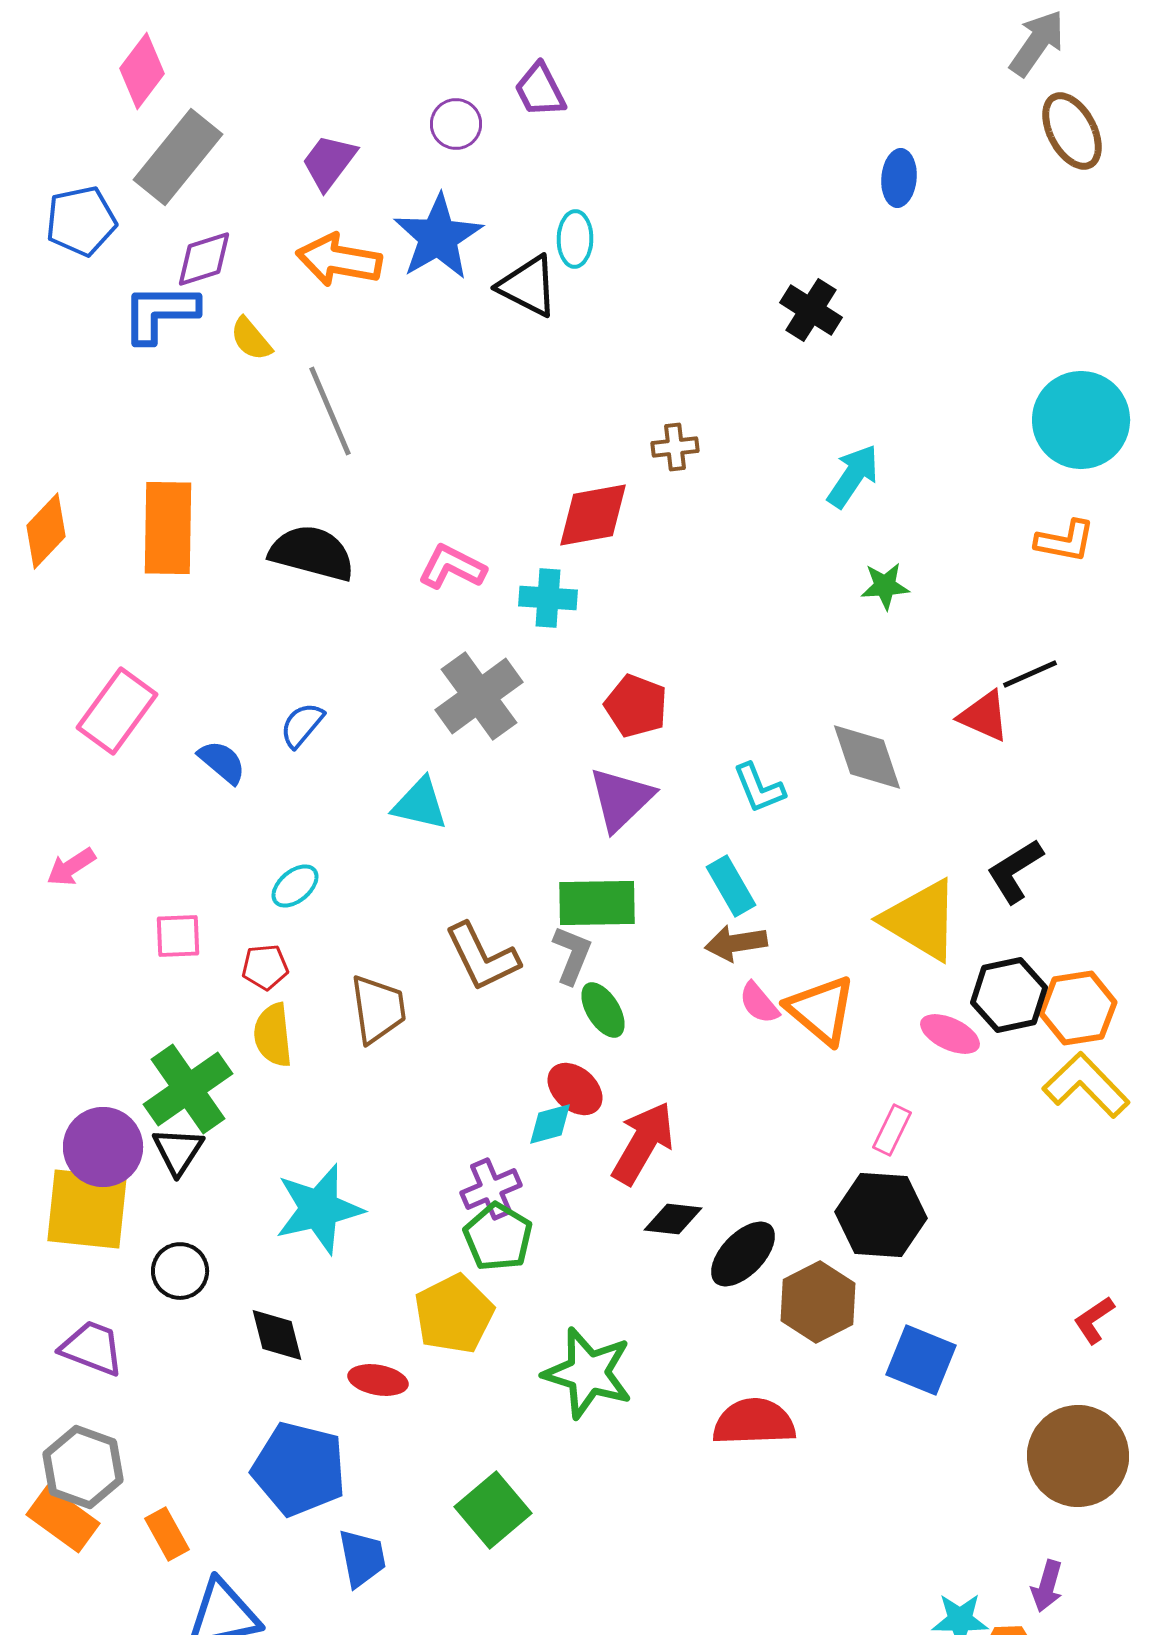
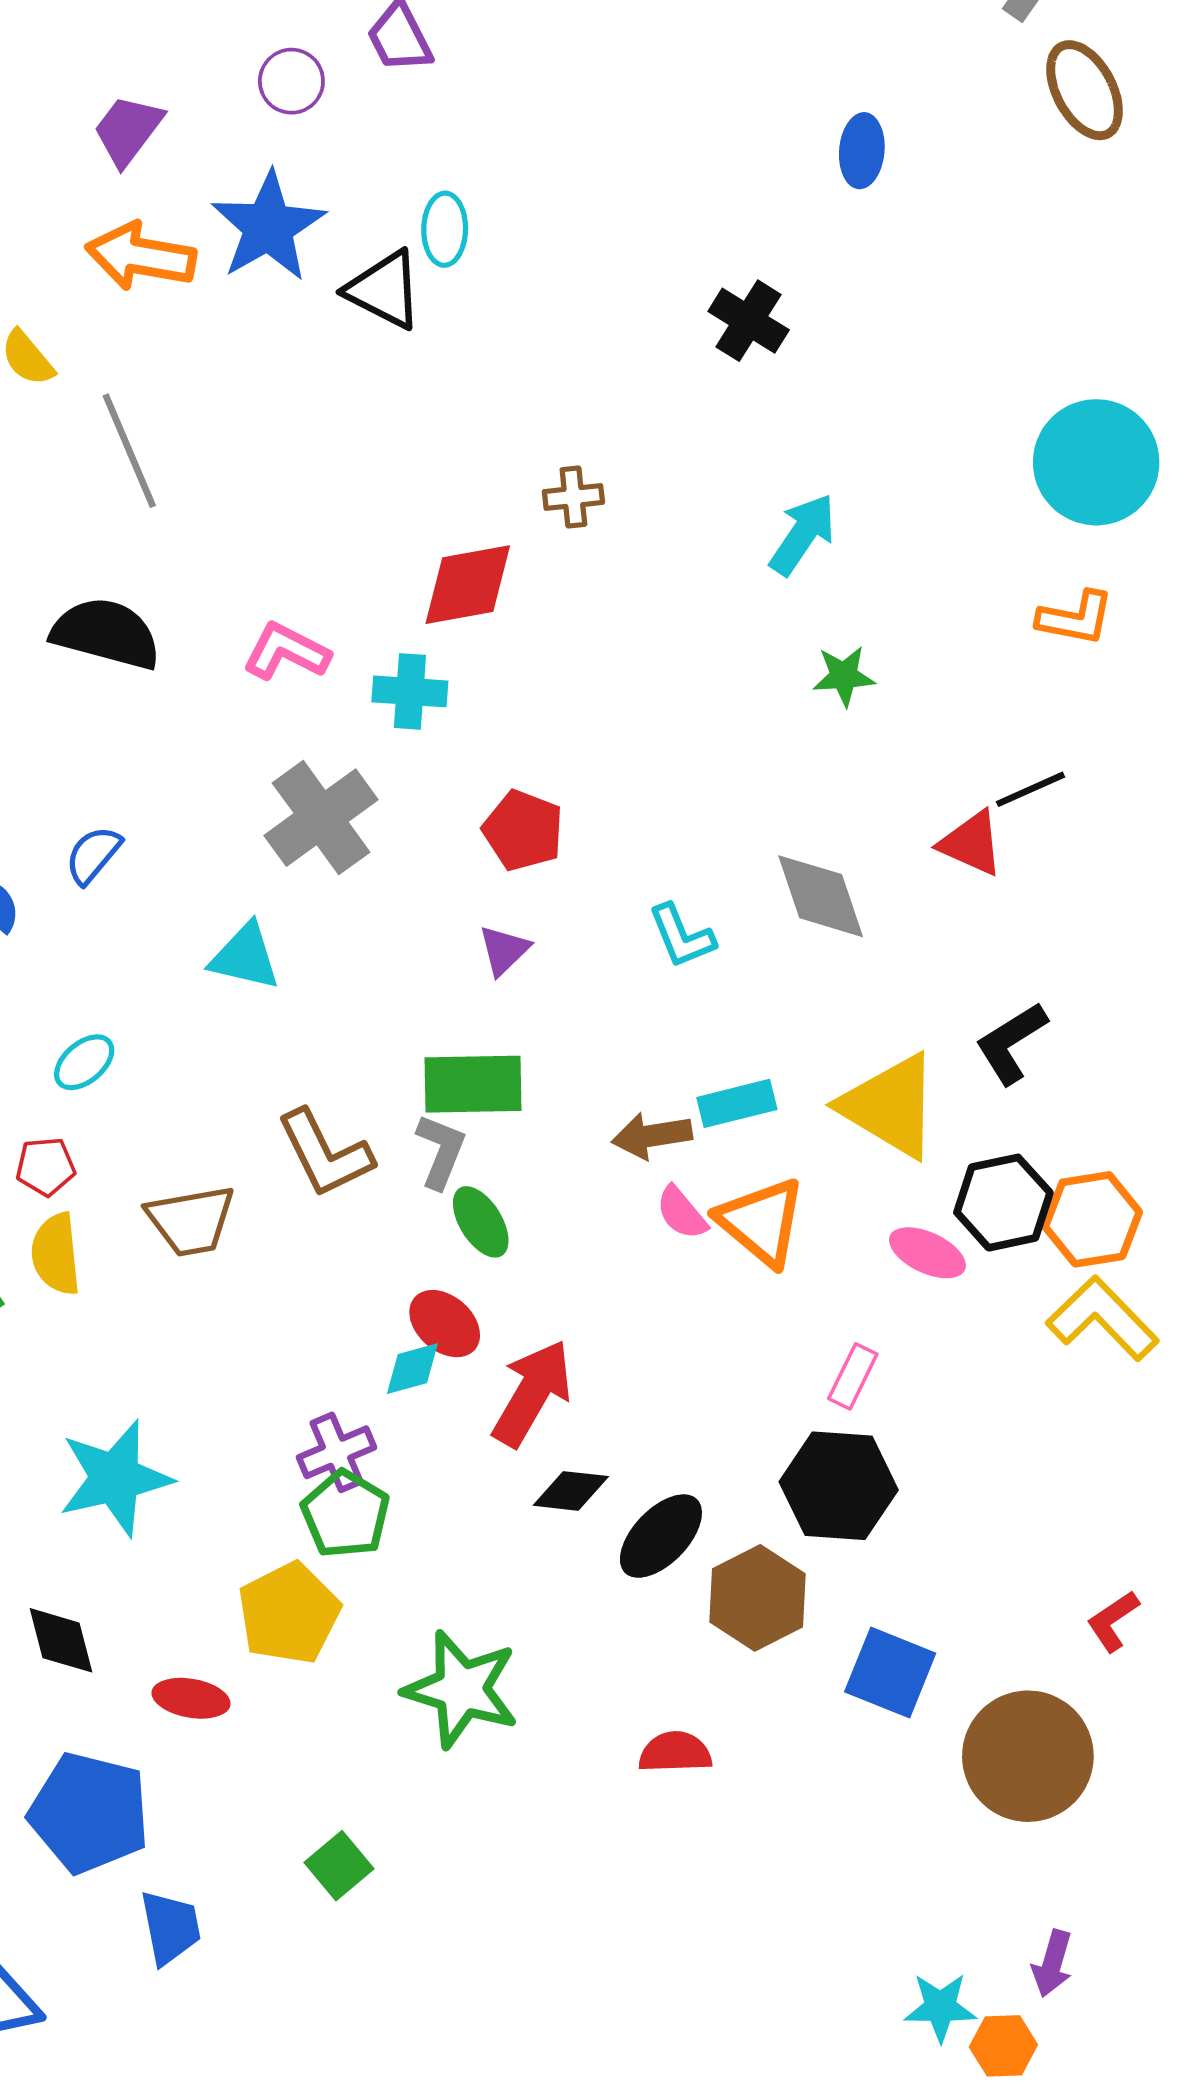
purple triangle: (621, 799) -> (504, 950), size x0.6
cyan rectangle: (731, 886) -> (737, 1103), moved, turned -74
brown trapezoid: (378, 1009) -> (191, 1221), turned 88
red semicircle: (754, 1422) -> (675, 1752), size x0.7
brown circle: (1078, 1456) -> (1028, 1756), moved
green square: (493, 1510) -> (339, 1866), size x0.7

